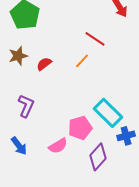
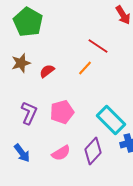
pink pentagon: (80, 128) -> (62, 112), moved
purple diamond: (98, 157) -> (93, 151), moved

